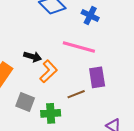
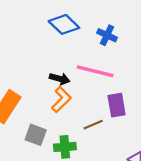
black arrow: (33, 57) -> (60, 79), moved

